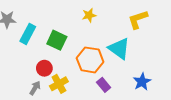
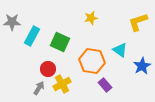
cyan triangle: (119, 48) -> (120, 50), size x0.7
blue star: (142, 82) -> (142, 66), moved

